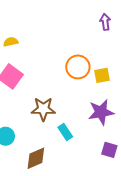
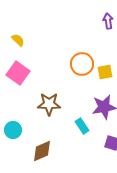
yellow semicircle: (11, 42) -> (18, 40), turned 56
cyan rectangle: (65, 132) -> (82, 126), moved

